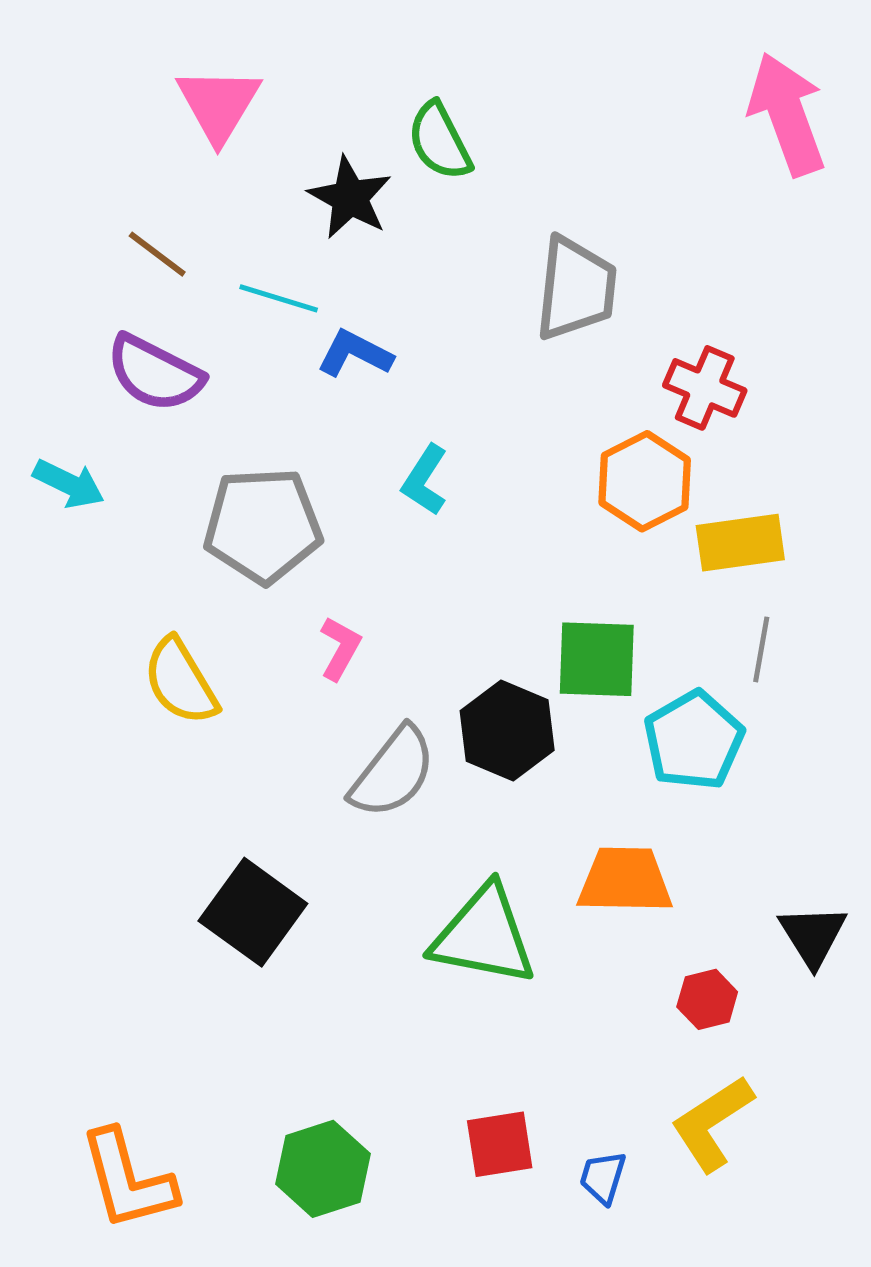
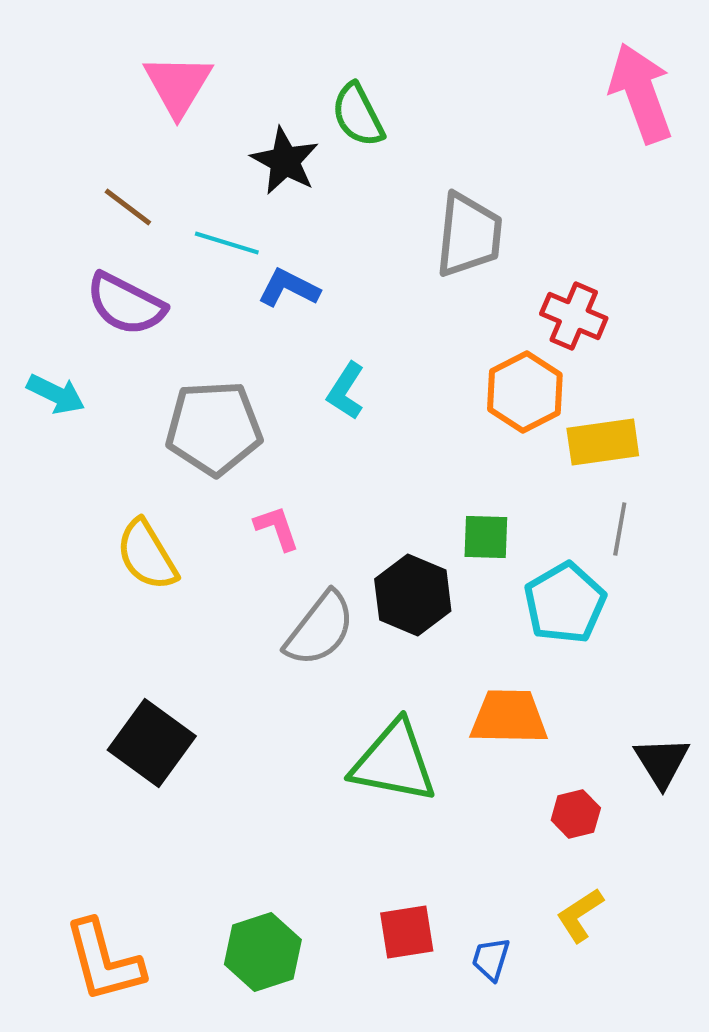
pink L-shape: (340, 648) -> (277, 528), turned -48
green square: (597, 659) -> (486, 537), size x0.7
black square: (253, 912) -> (152, 743), moved
yellow L-shape: (712, 1123) -> (580, 915), size x0.7

